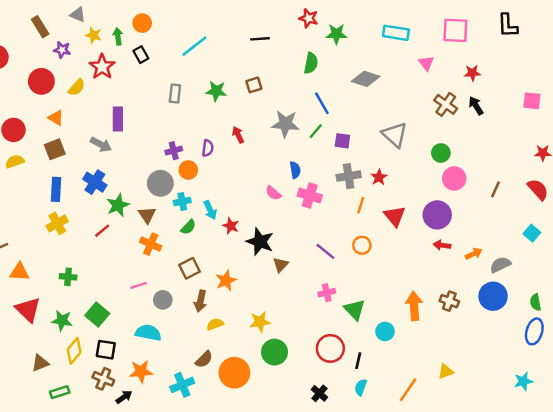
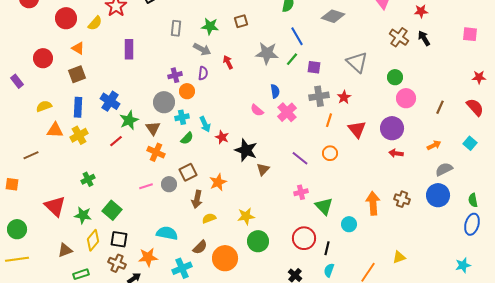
gray arrow: (101, 144) -> (202, 49), moved
yellow semicircle: (15, 161) -> (44, 106), moved
pink cross: (310, 195) -> (287, 112), turned 30
orange arrow: (474, 254) -> (434, 145), moved
orange triangle: (20, 272) -> (55, 130), moved
green cross: (68, 277) -> (88, 179), turned -32
gray circle: (163, 300) -> (169, 184), moved
cyan semicircle: (148, 333) -> (167, 233), moved

